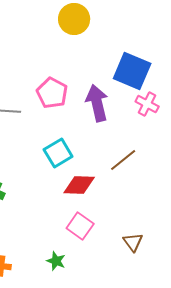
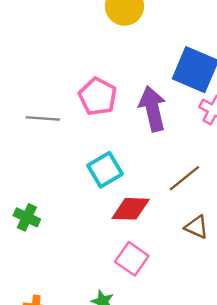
brown triangle: (133, 242) -> (197, 227), moved, turned -30

